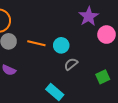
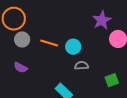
gray semicircle: (71, 64) -> (82, 66), turned 32

